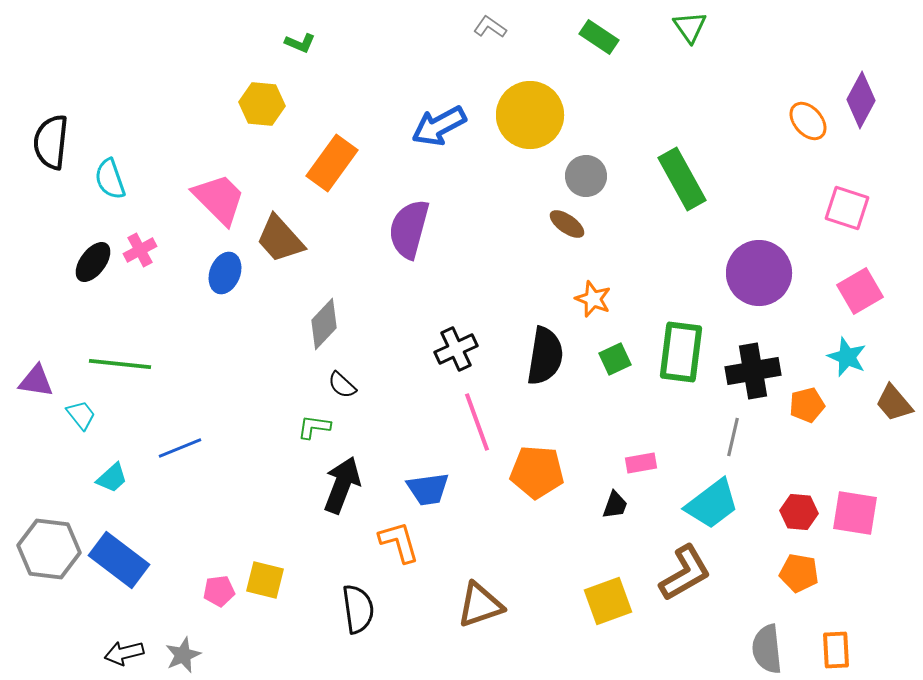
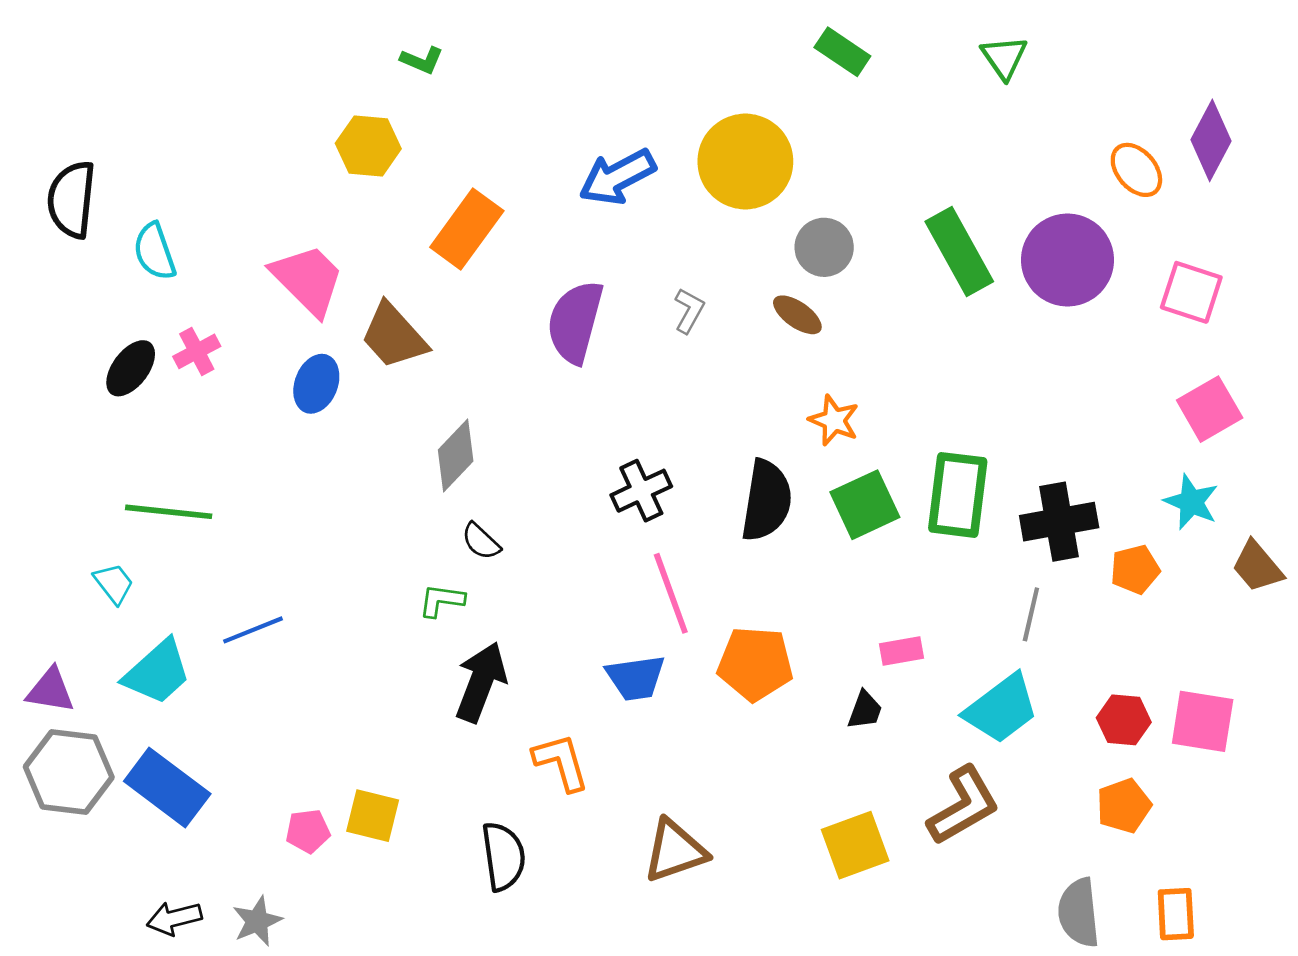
gray L-shape: (490, 27) -> (689, 311), moved, turned 84
green triangle: (690, 27) -> (1004, 57), moved
purple circle: (759, 273) -> (1067, 260), moved
green square: (615, 359) -> (865, 505), size x1.5
purple triangle: (36, 381) -> (50, 690), moved
cyan trapezoid: (112, 478) -> (157, 672), size x1.6
blue trapezoid: (428, 489) -> (636, 678), moved
orange pentagon: (799, 573) -> (1124, 806), turned -30

